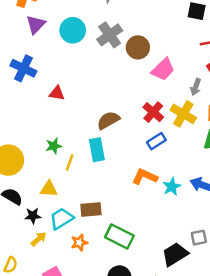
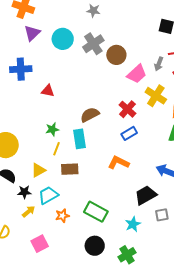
blue cross: (23, 68) -> (21, 69), turned -30
gray arrow: (196, 87) -> (159, 64), moved
yellow cross: (183, 114) -> (156, 96), moved
green star: (54, 146) -> (52, 129), moved
cyan star: (172, 187) -> (133, 224), moved
yellow triangle: (49, 189) -> (38, 170), turned -35
brown rectangle: (91, 210) -> (70, 169), moved
black trapezoid: (175, 254) -> (146, 195), moved

